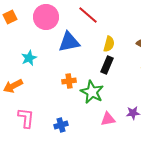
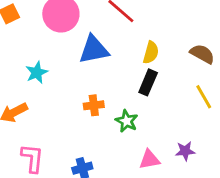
green star: (92, 92) -> (127, 121), size x0.7

